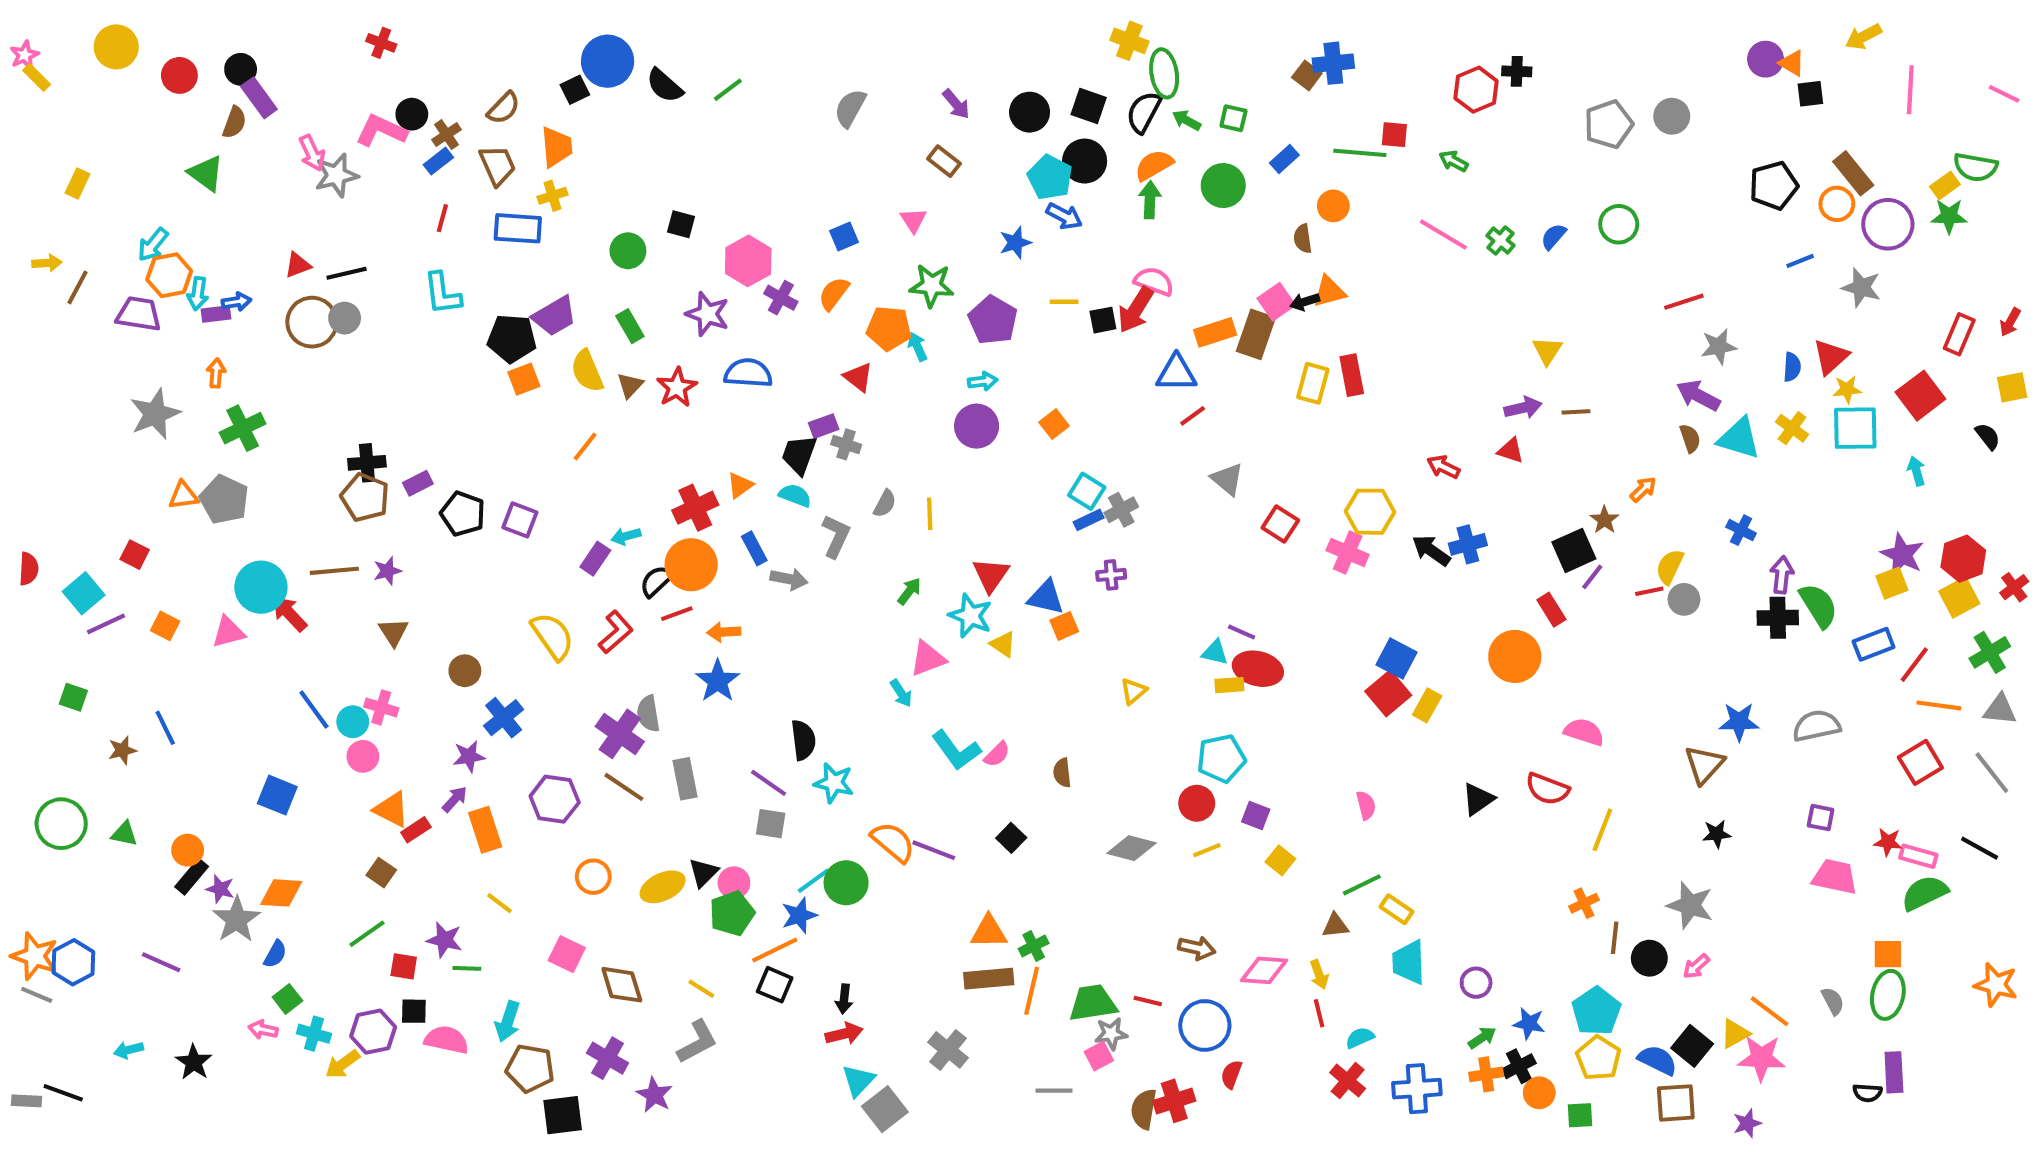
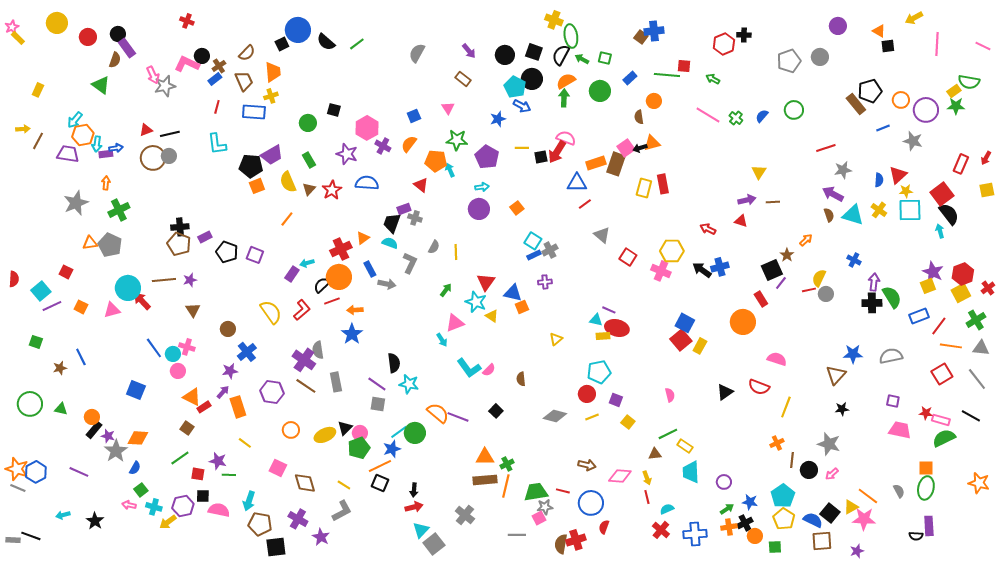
purple circle: (1766, 59) -> (838, 26), moved
brown rectangle: (1853, 173) -> (856, 104), moved
black semicircle: (1988, 436) -> (949, 214), moved, size x1.6

